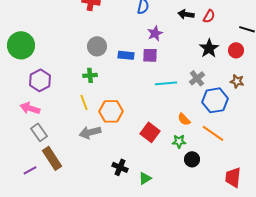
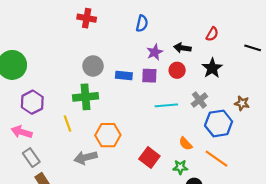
black arrow: (186, 14) -> (182, 48), moved
red circle: (236, 50) -> (177, 70), moved
green cross: (90, 75) -> (86, 97), size x1.6
yellow line: (84, 102) -> (67, 123), moved

